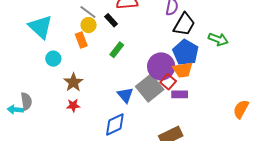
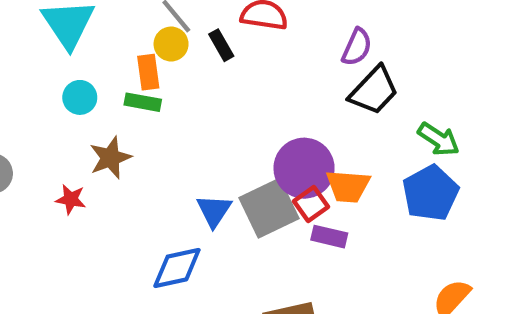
green rectangle: (117, 50) -> (143, 102), moved, turned 49
blue pentagon: (186, 52) -> (430, 193), moved
red star: (73, 105) -> (71, 199), moved

